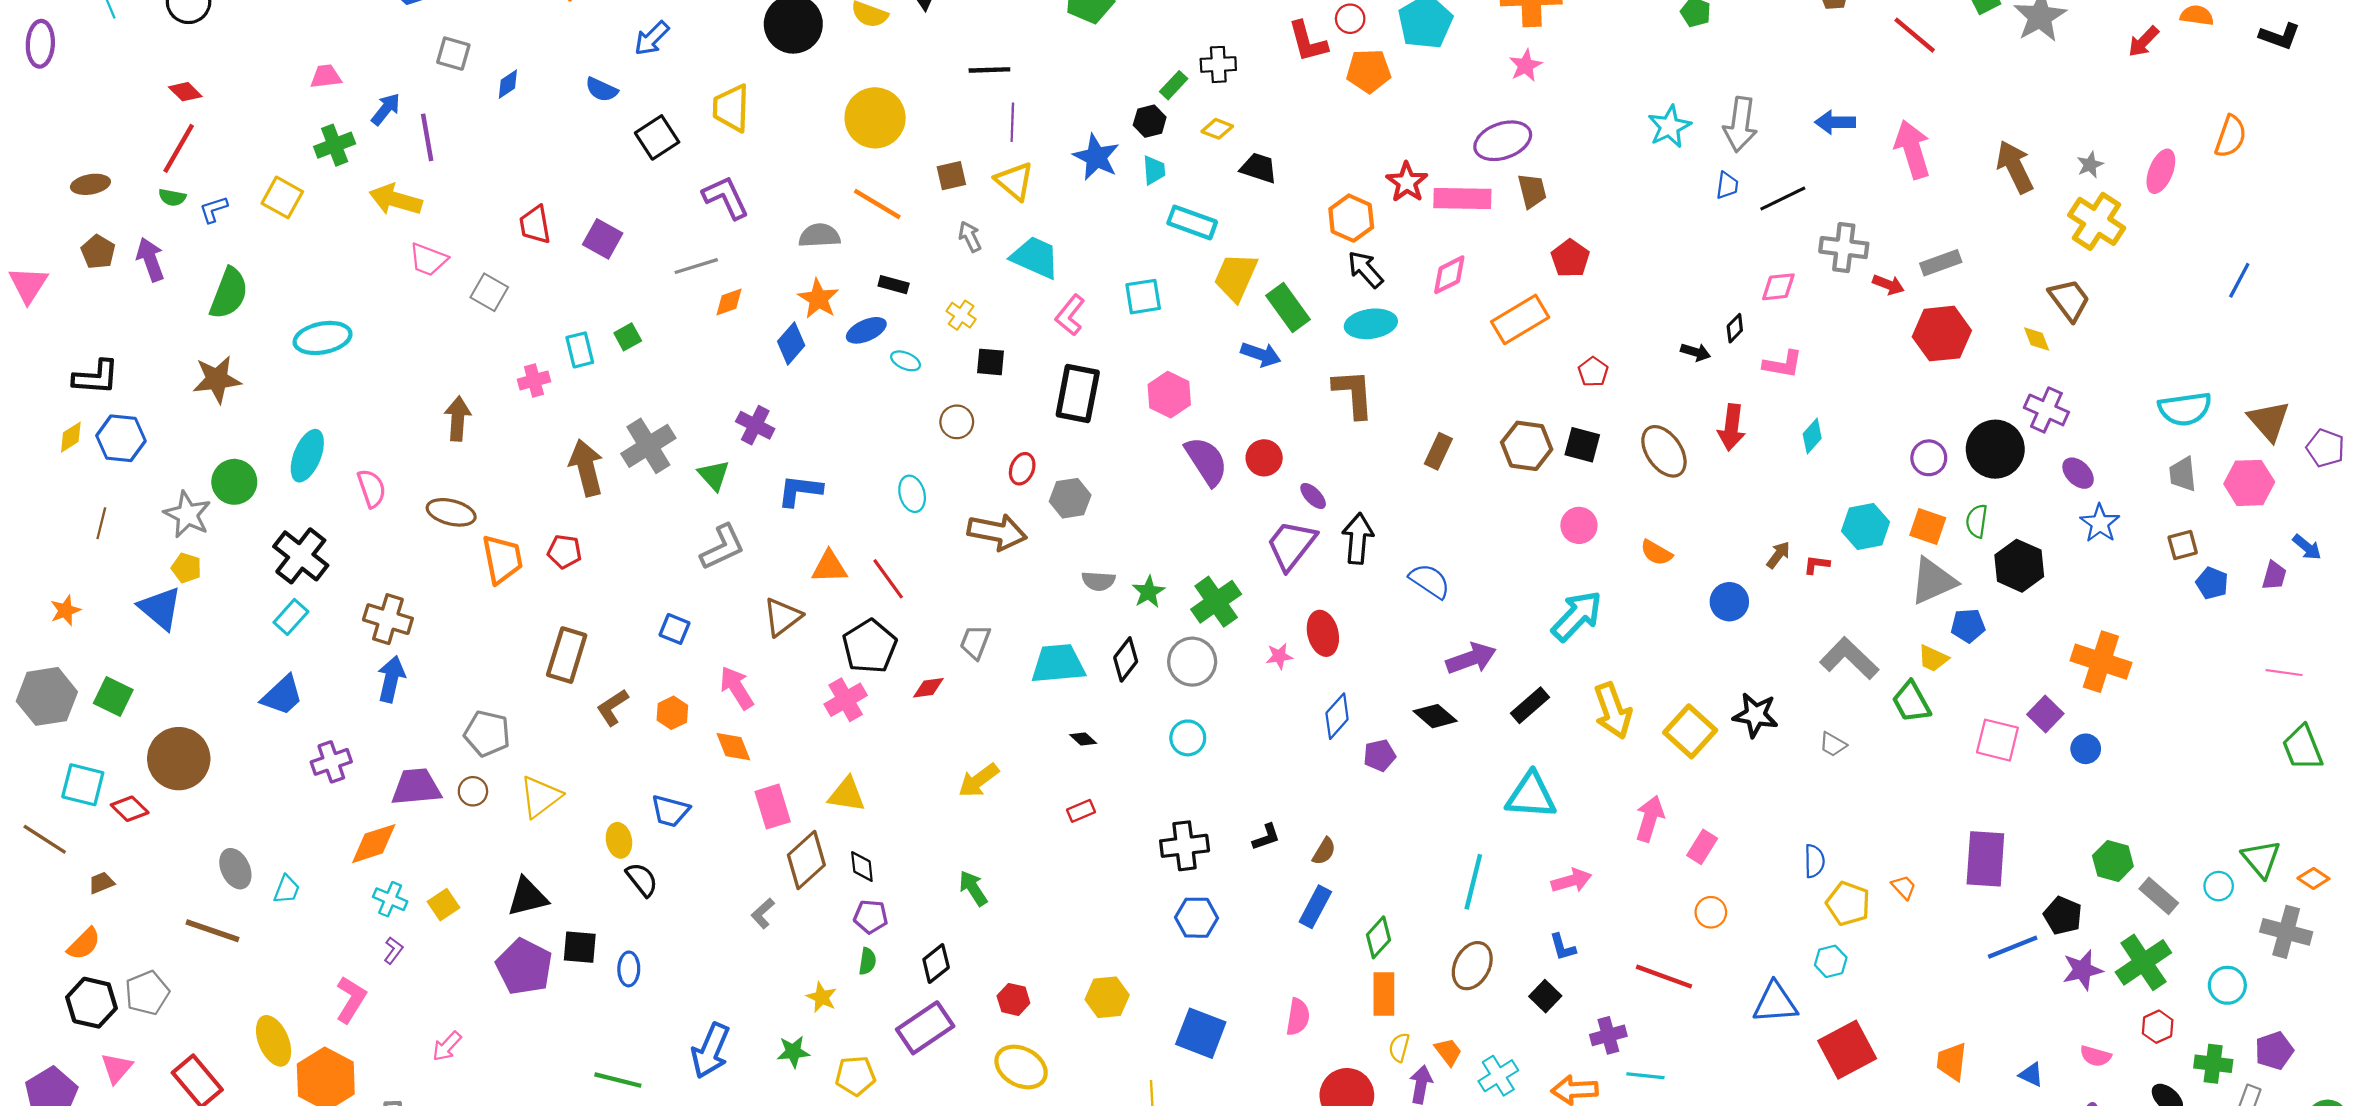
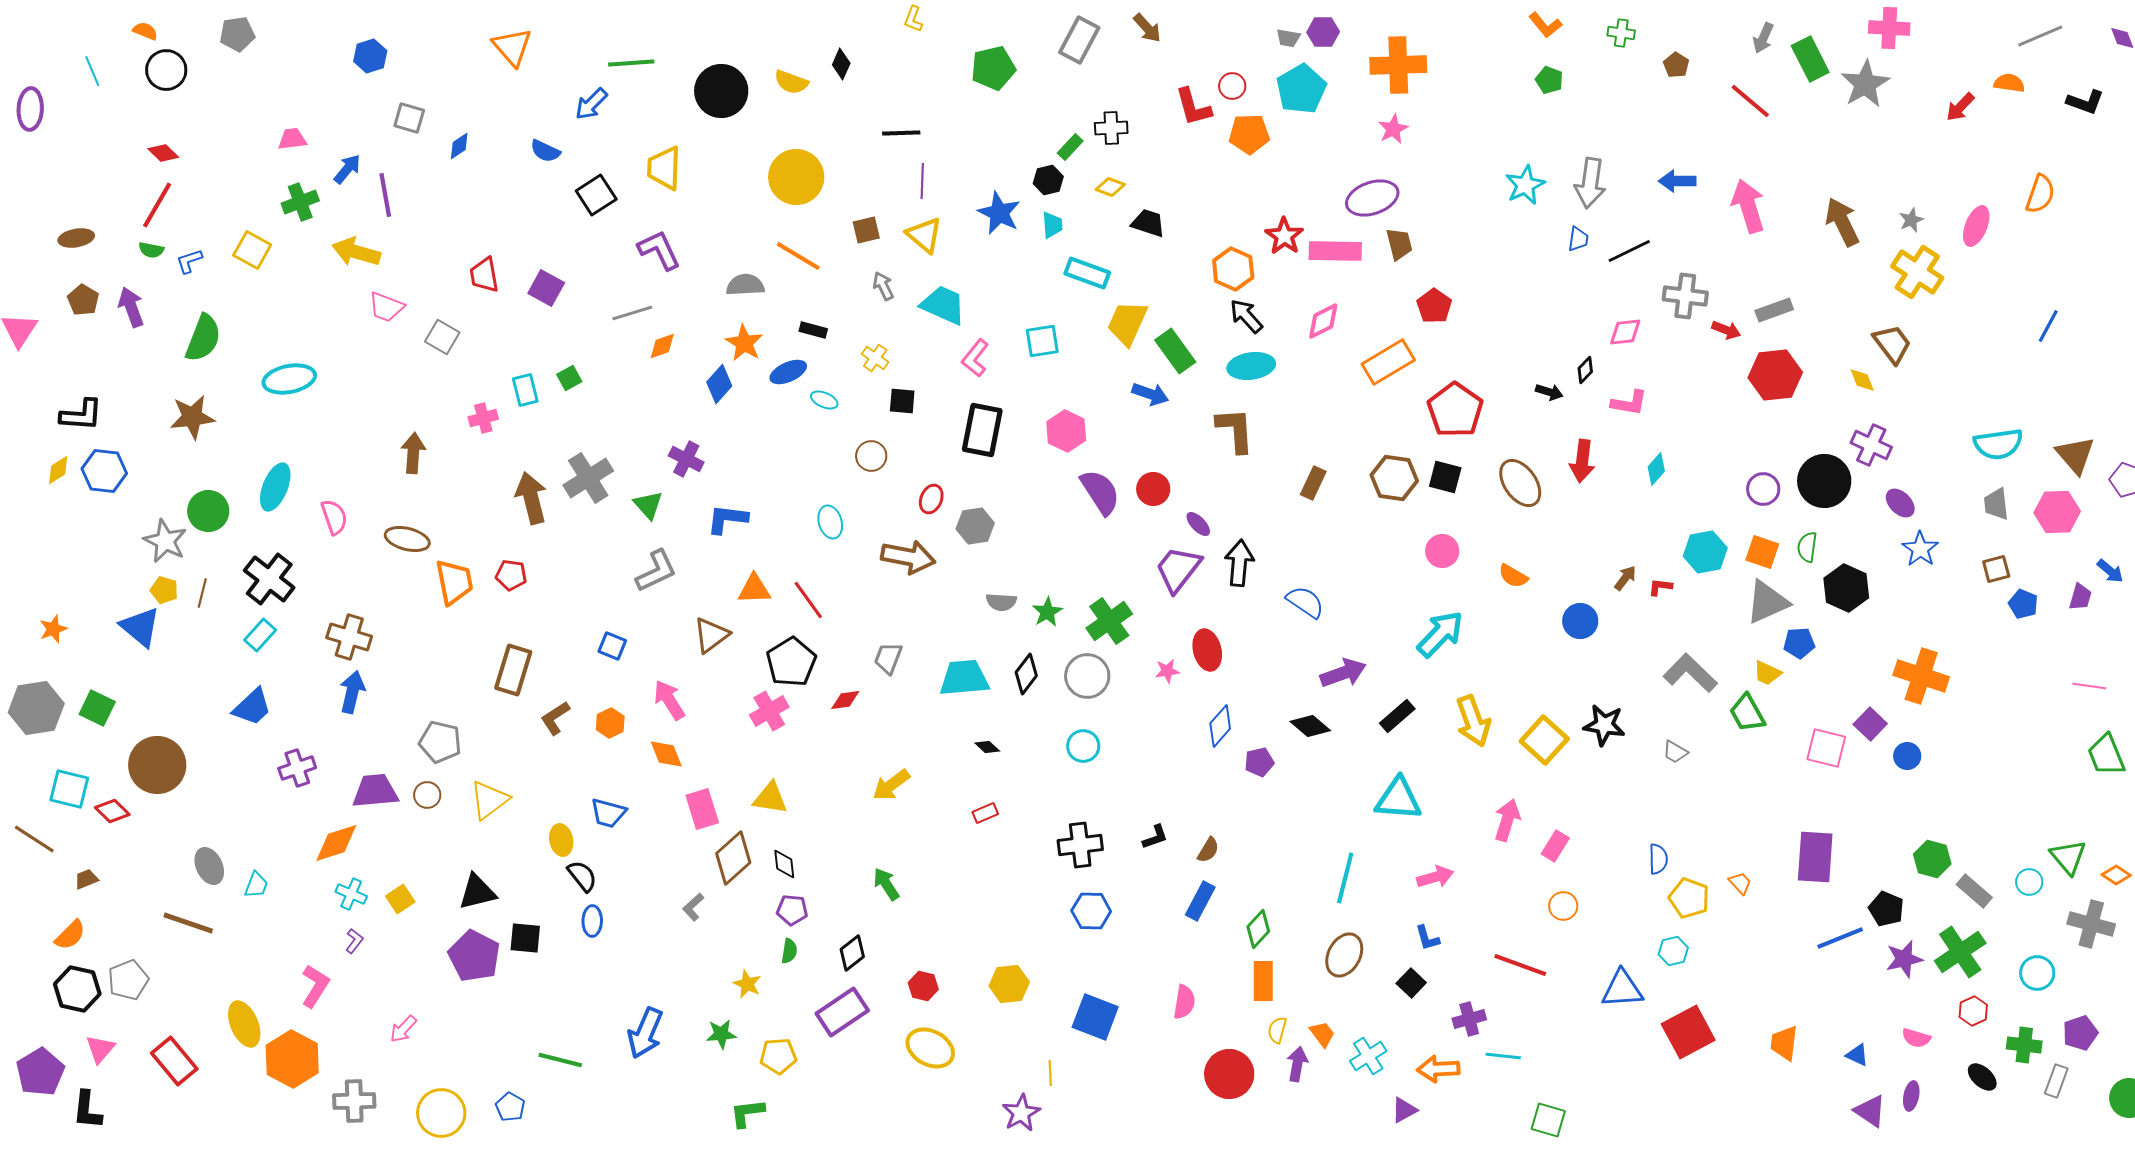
red pentagon: (1593, 372) -> (1455, 410), size x2.0
brown line: (101, 523) -> (202, 593), moved
blue ellipse: (629, 969) -> (592, 921), moved

